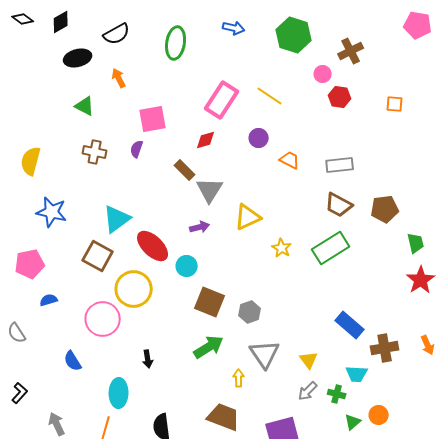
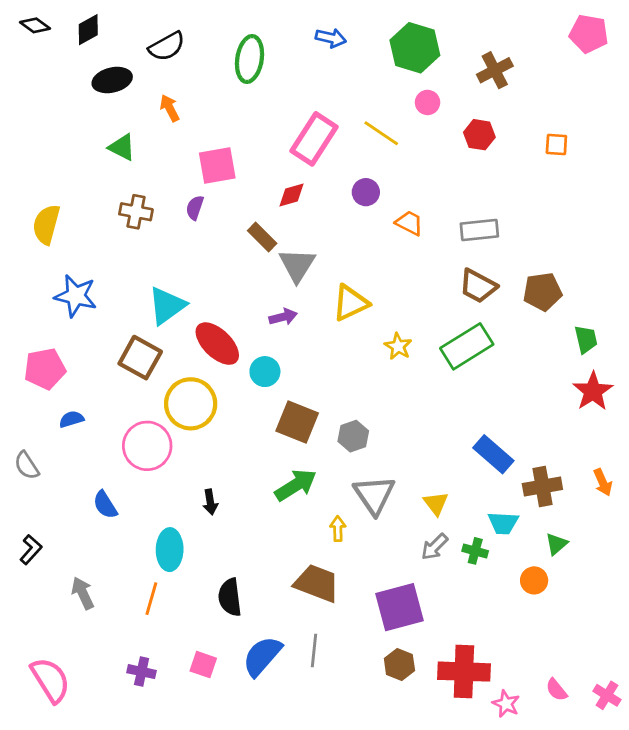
pink circle: (323, 74) -> (428, 102), moved
green triangle: (353, 422) -> (556, 544), moved

